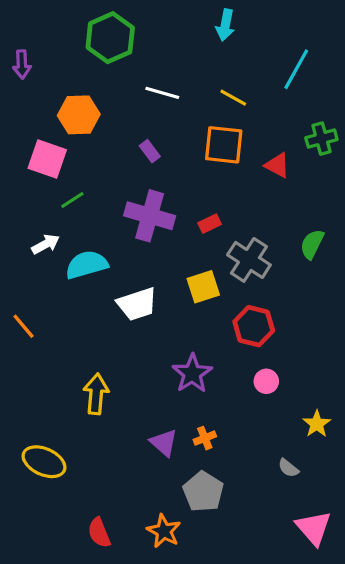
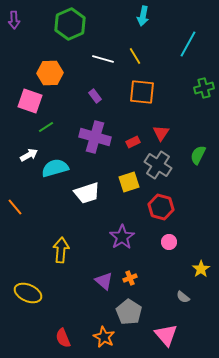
purple arrow: (22, 64) -> (14, 20), moved
yellow line: (233, 98) -> (135, 56), moved, turned 30
red triangle: (277, 165) -> (161, 133), moved, turned 36
pink triangle: (314, 528) -> (166, 335), moved

